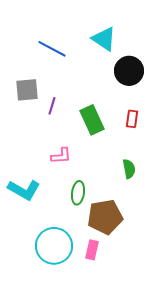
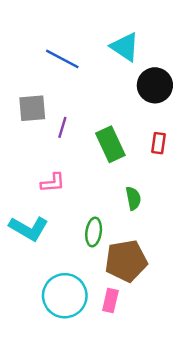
pink L-shape: (61, 156) -> (53, 183), moved
green semicircle: (129, 169) -> (133, 198), moved

